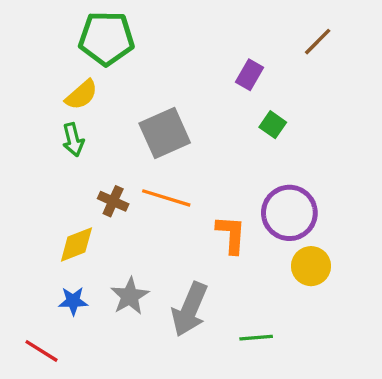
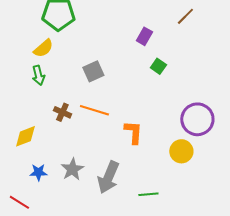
gray square: (165, 133) -> (93, 71), size x0.7
purple circle: (289, 213) -> (197, 119), moved
yellow diamond: (76, 244) -> (25, 136), moved

